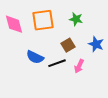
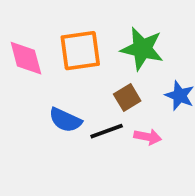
green star: (76, 19) -> (142, 49), size x1.6
pink arrow: (79, 66) -> (148, 137), turned -104

